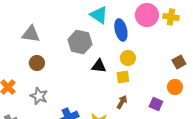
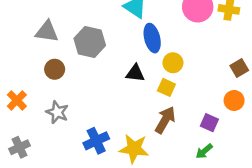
blue ellipse: (121, 30) -> (152, 38), moved
gray hexagon: (80, 42) -> (90, 42), moved
yellow square: (123, 77) -> (166, 87), turned 32
brown arrow: (122, 102) -> (165, 120), size x1.5

